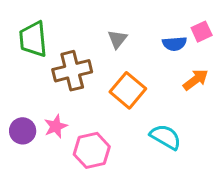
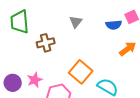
brown cross: (72, 71) -> (46, 43), size x0.7
orange square: (128, 90) -> (81, 72), moved

